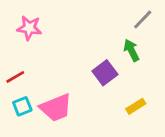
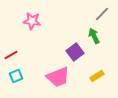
pink star: (29, 28) -> (32, 21), moved
pink trapezoid: (56, 108) -> (58, 77), moved

